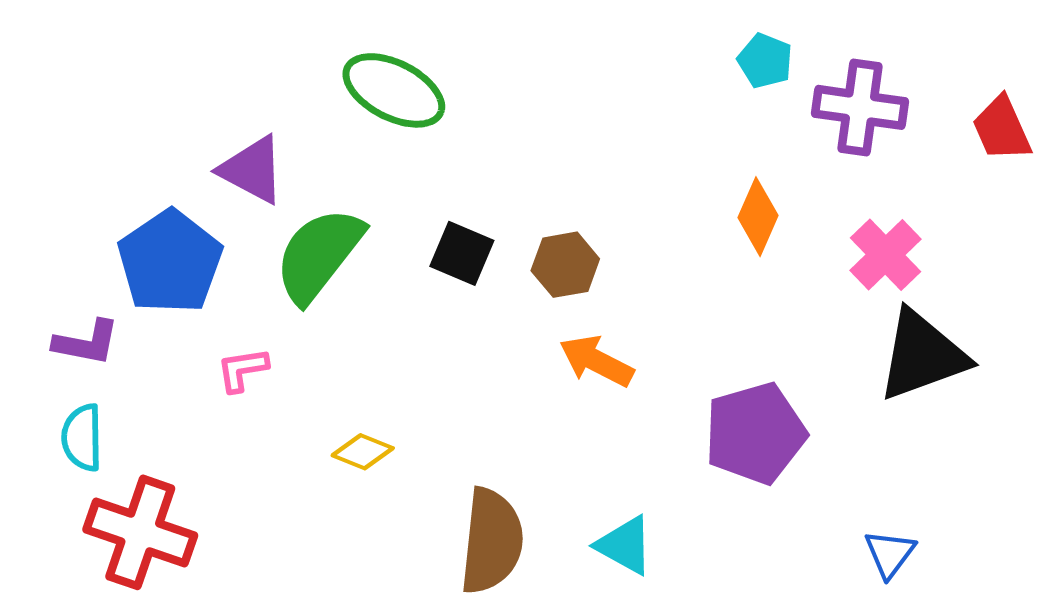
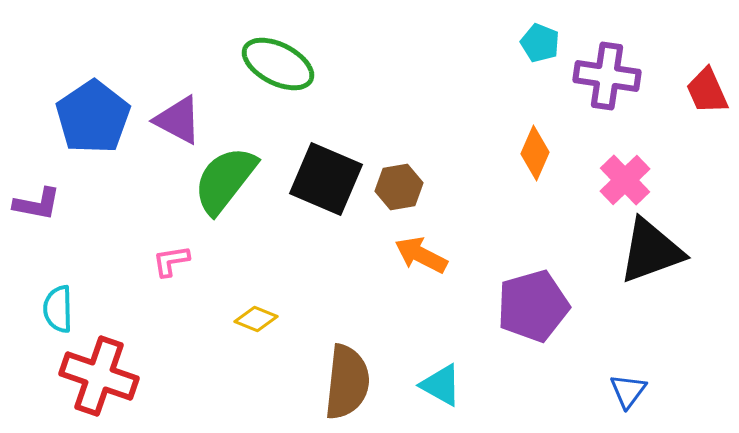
black square: (462, 253) -> (326, 179), size x1.6
blue pentagon: (170, 262) -> (93, 117), moved
purple L-shape: (86, 343) -> (37, 204), moved

